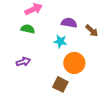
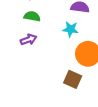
purple arrow: (23, 62) -> (29, 40), moved

